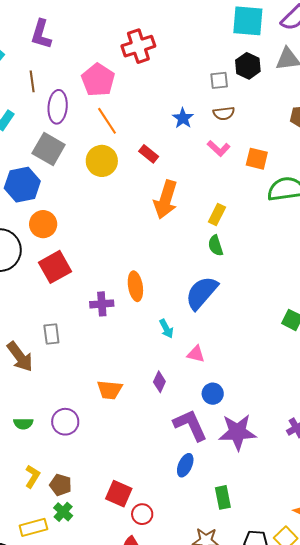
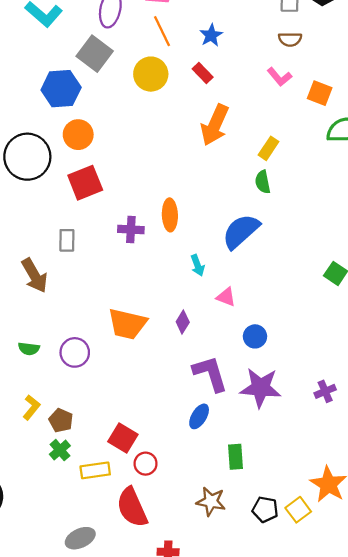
blue star: (183, 118) -> (211, 35), moved
gray rectangle: (51, 334) -> (67, 240), moved
orange trapezoid: (110, 390) -> (127, 324), size x1.4
blue circle: (213, 394) -> (255, 336), moved
yellow rectangle: (33, 527) -> (95, 470), moved

